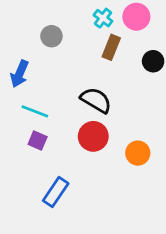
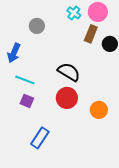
brown rectangle: (111, 47) -> (91, 34), moved

